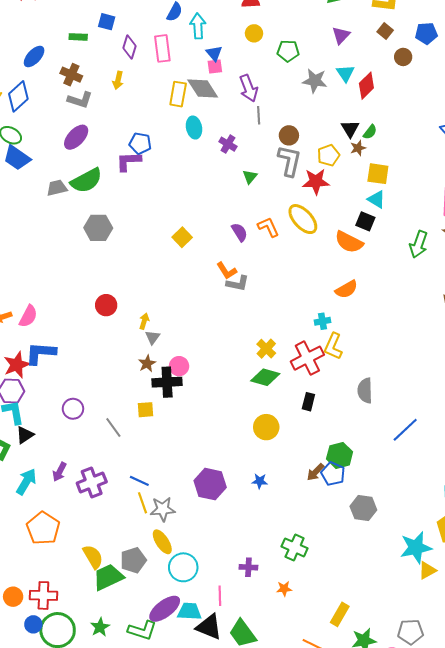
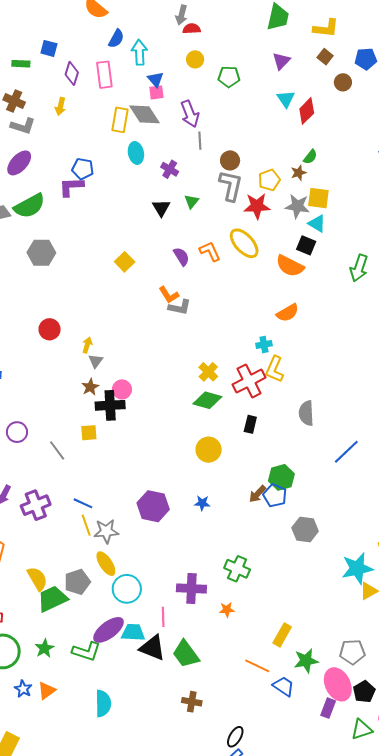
gray star: (315, 81) -> (297, 206), moved
black triangle: (350, 129) -> (161, 208), moved
purple cross: (248, 567) -> (191, 589), size x1.6

